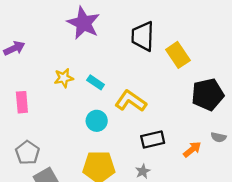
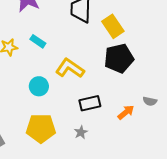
cyan rectangle: (96, 82) -> (38, 41), moved
black pentagon: (208, 94) -> (119, 58), moved

